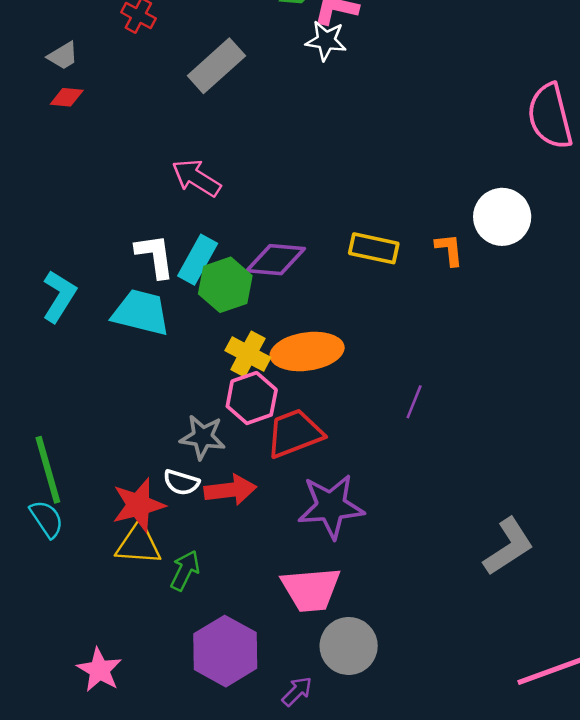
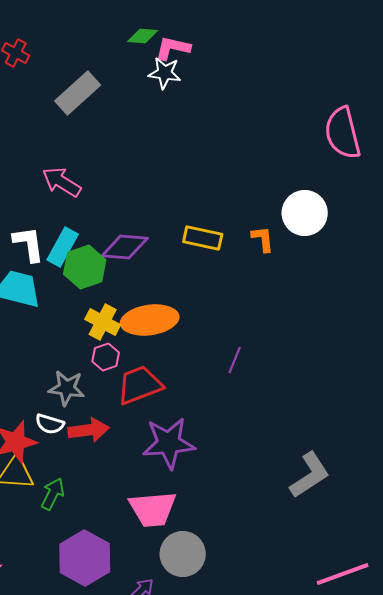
pink hexagon: (252, 398) -> (106, 357), size x0.7

